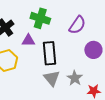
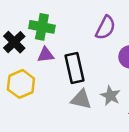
green cross: (40, 18) -> (42, 27), moved
gray triangle: (52, 78) -> (81, 99), turned -30

